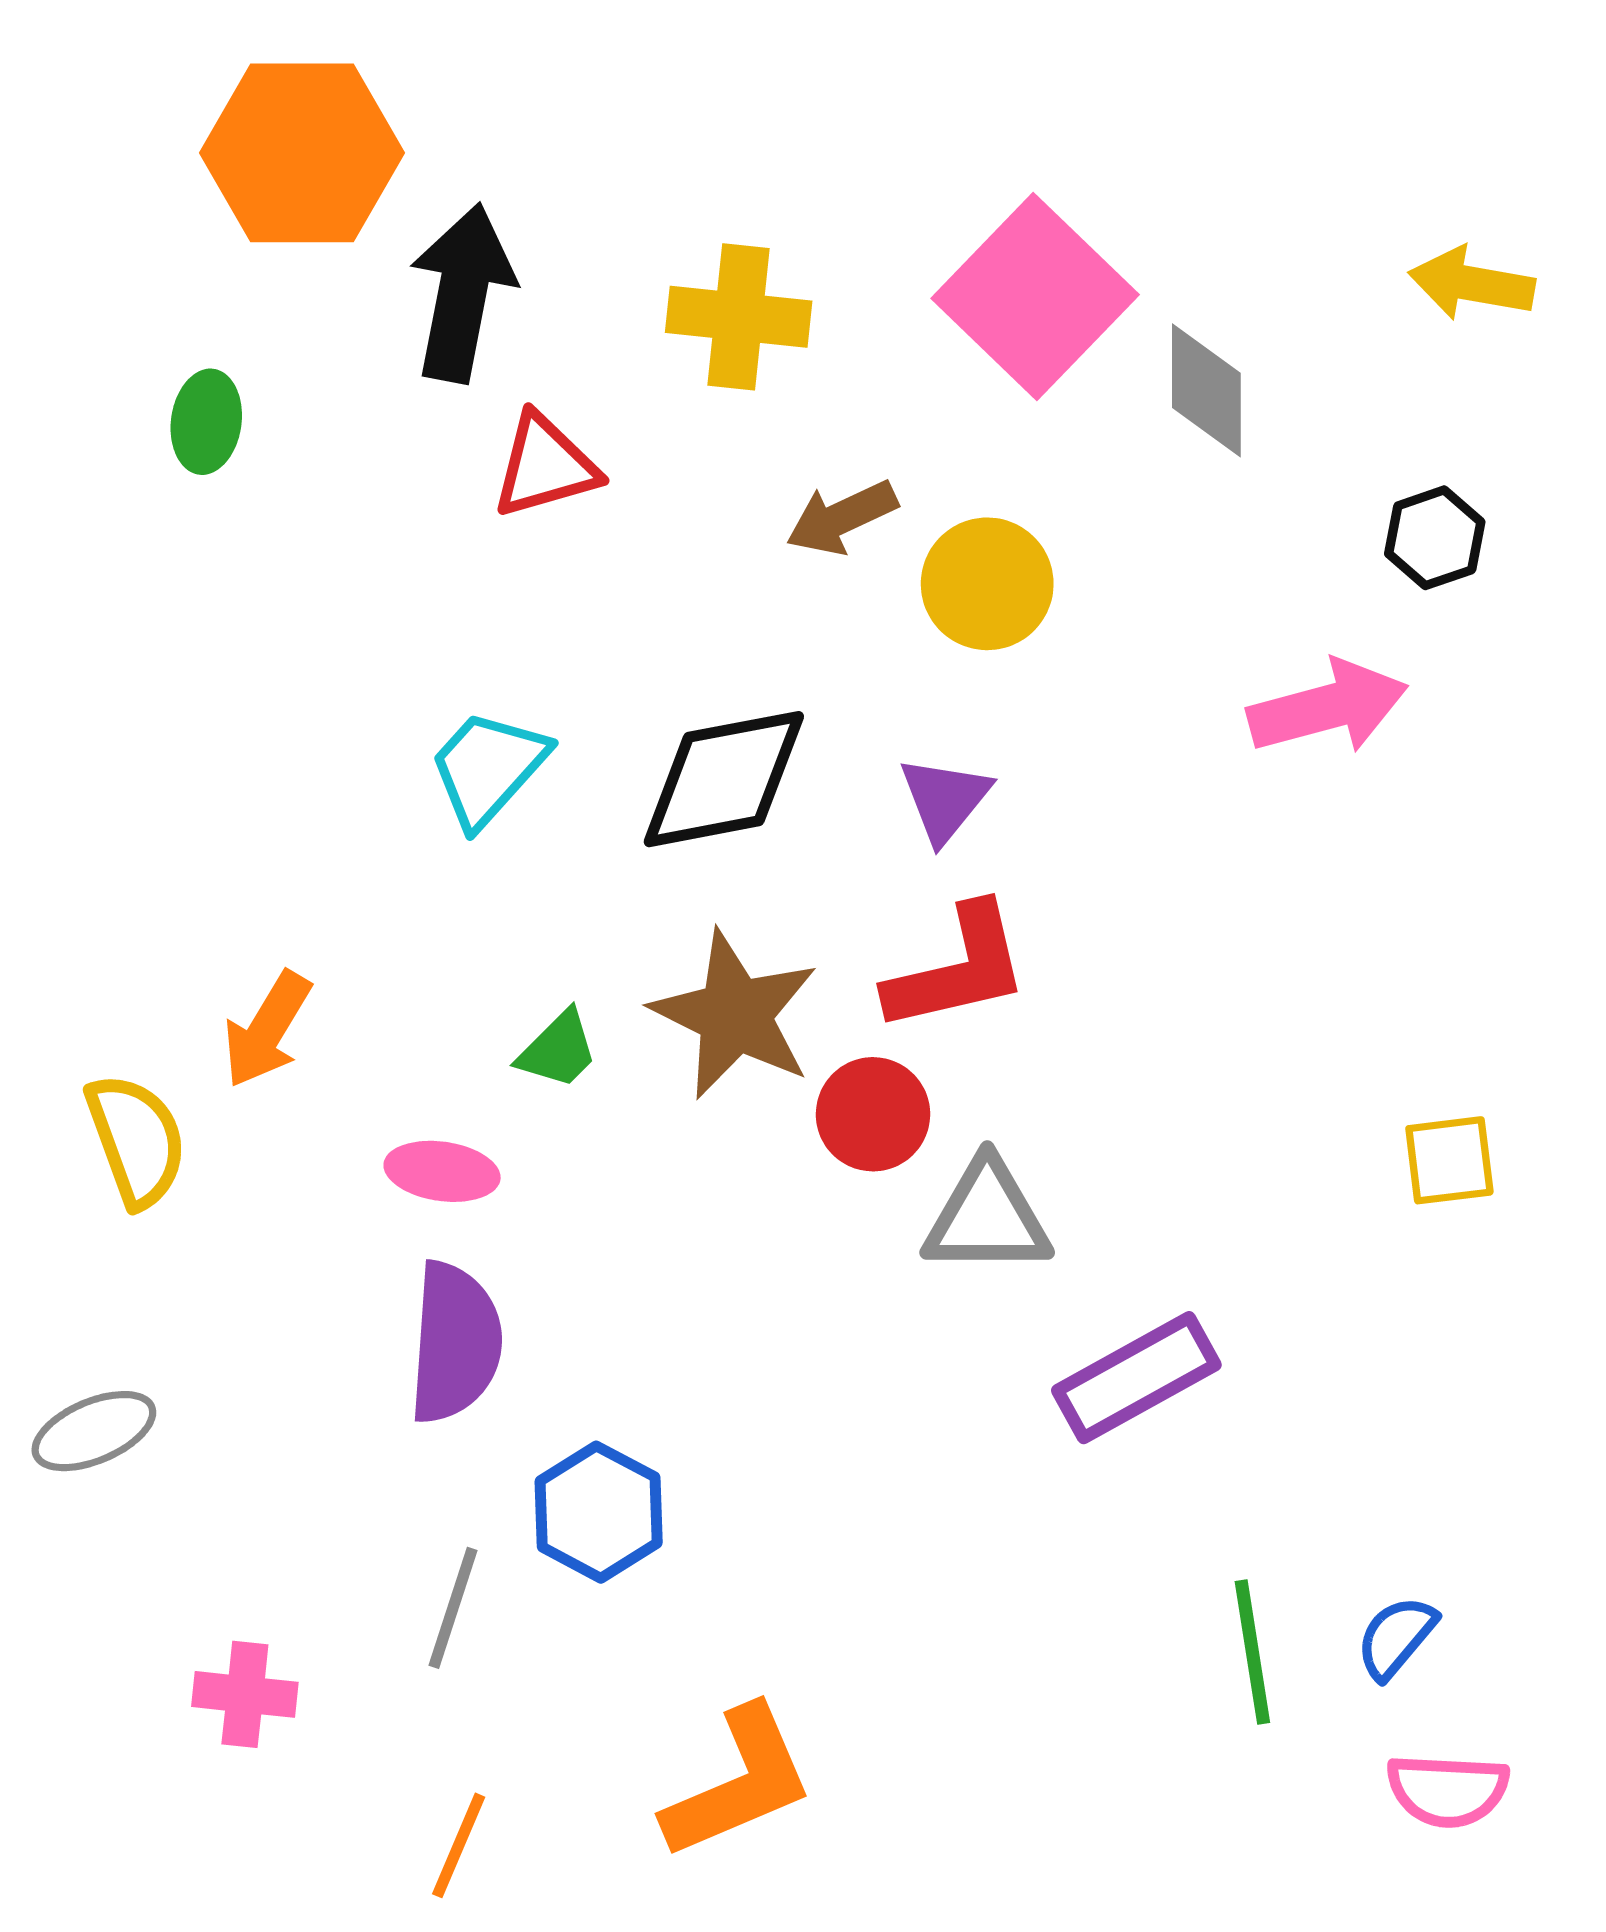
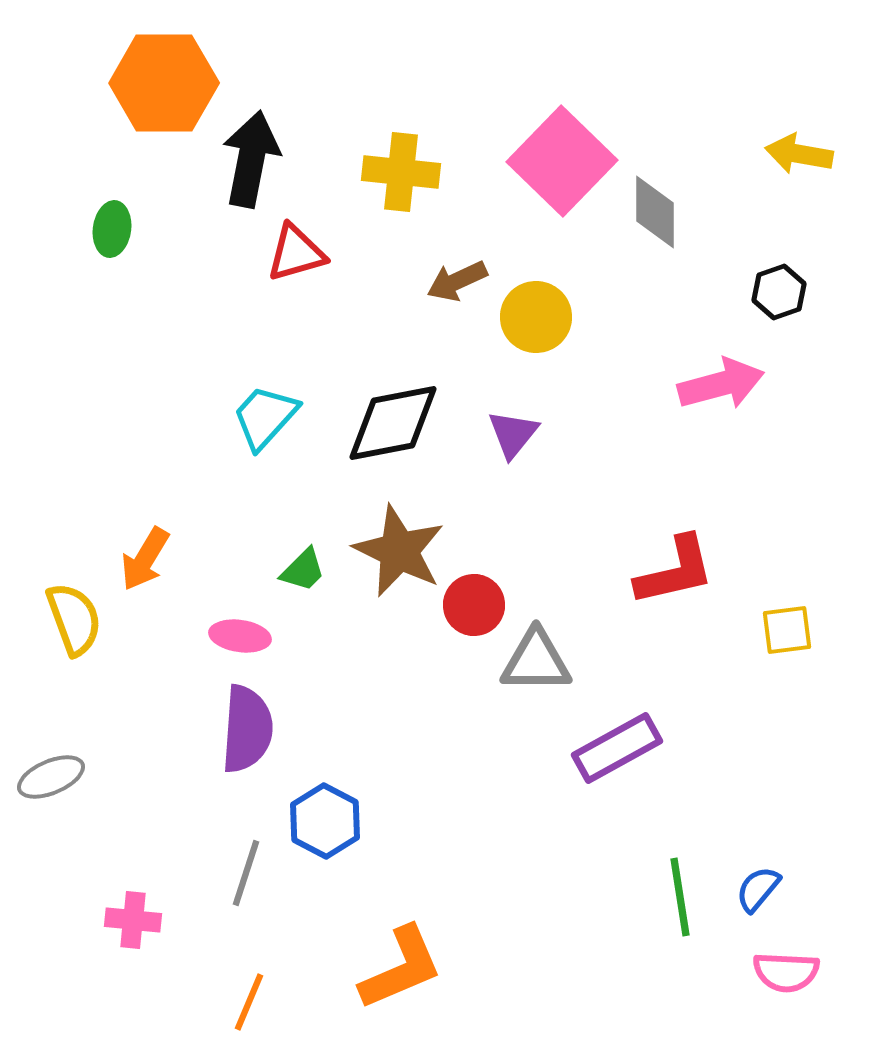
red L-shape: (958, 969) -> (675, 571), moved

